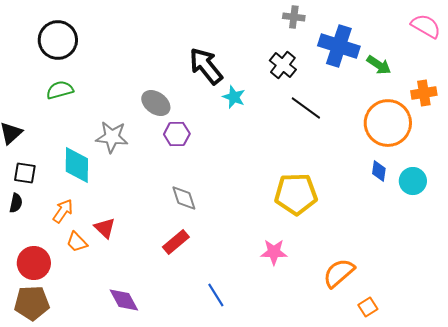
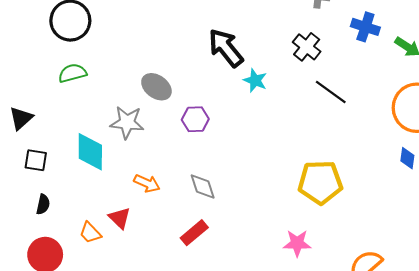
blue cross: (339, 46) -> (365, 27), size x0.7
gray ellipse: (156, 103) -> (156, 87), moved
black semicircle: (16, 203) -> (43, 204), moved
orange arrow: (63, 211) -> (147, 183), moved, turned 80

